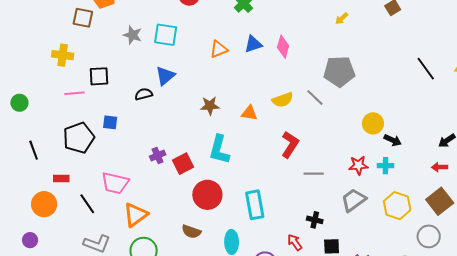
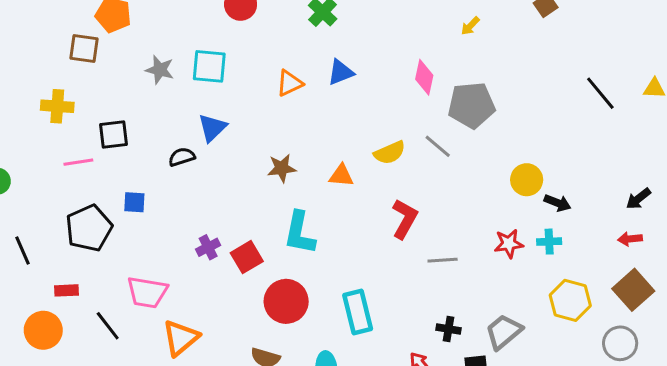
pink diamond: (283, 47) -> (424, 77), moved
gray trapezoid: (354, 200) -> (504, 332), moved

